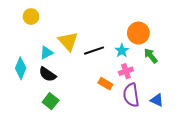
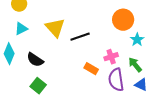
cyan star: (122, 51) -> (137, 40), moved
cyan triangle: (46, 53) -> (21, 29), moved
green arrow: (151, 56) -> (135, 65), moved

